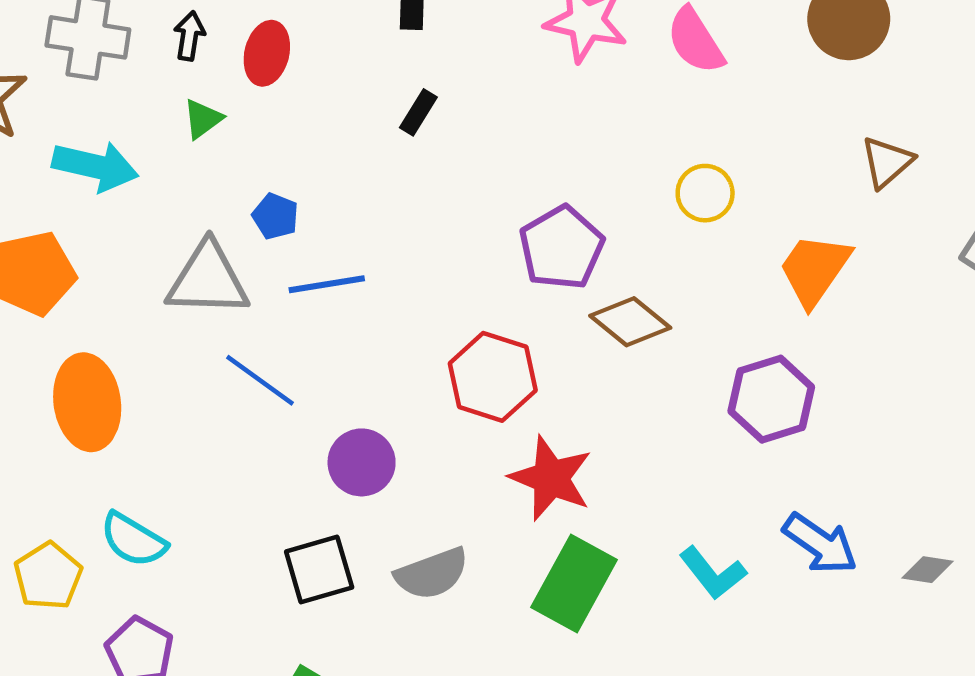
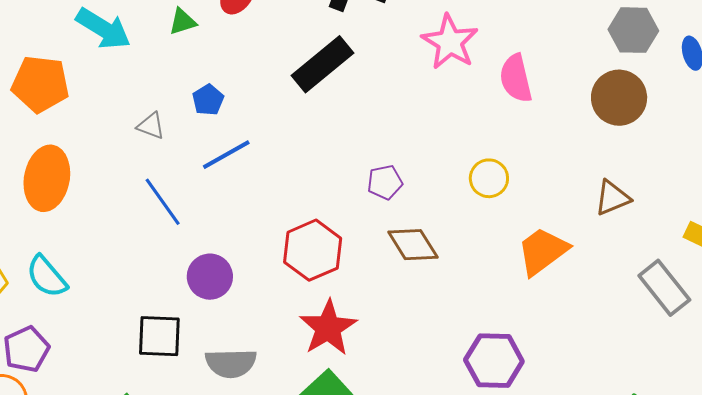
black rectangle: (418, 112) -> (322, 64), size x2.0
purple pentagon: (561, 248) -> (385, 182), size x0.6
gray triangle: (208, 280) -> (151, 126), size x0.5
blue line: (327, 284) -> (226, 155), turned -39
purple hexagon: (771, 399) -> (494, 361), moved

